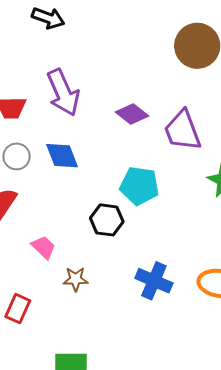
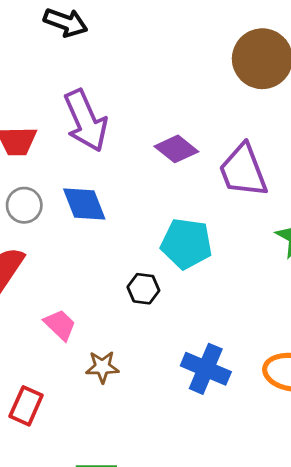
black hexagon: (107, 220) -> (143, 289), size x0.7

